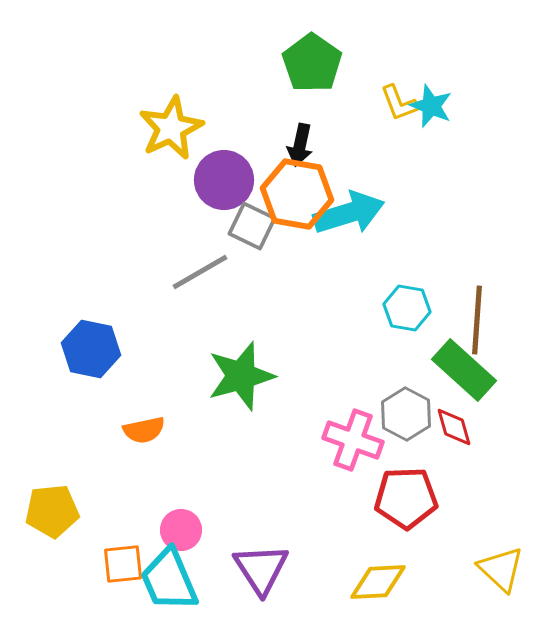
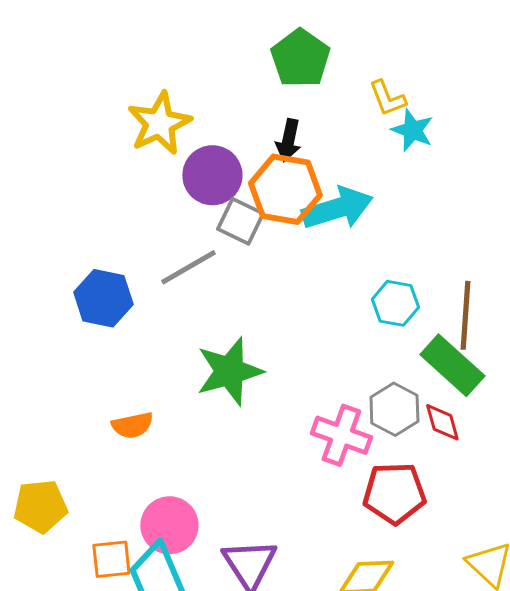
cyan star: (431, 106) -> (412, 130), moved
blue hexagon: (91, 349) -> (103, 298), moved
pink circle: (181, 530) -> (169, 525), size x1.4

